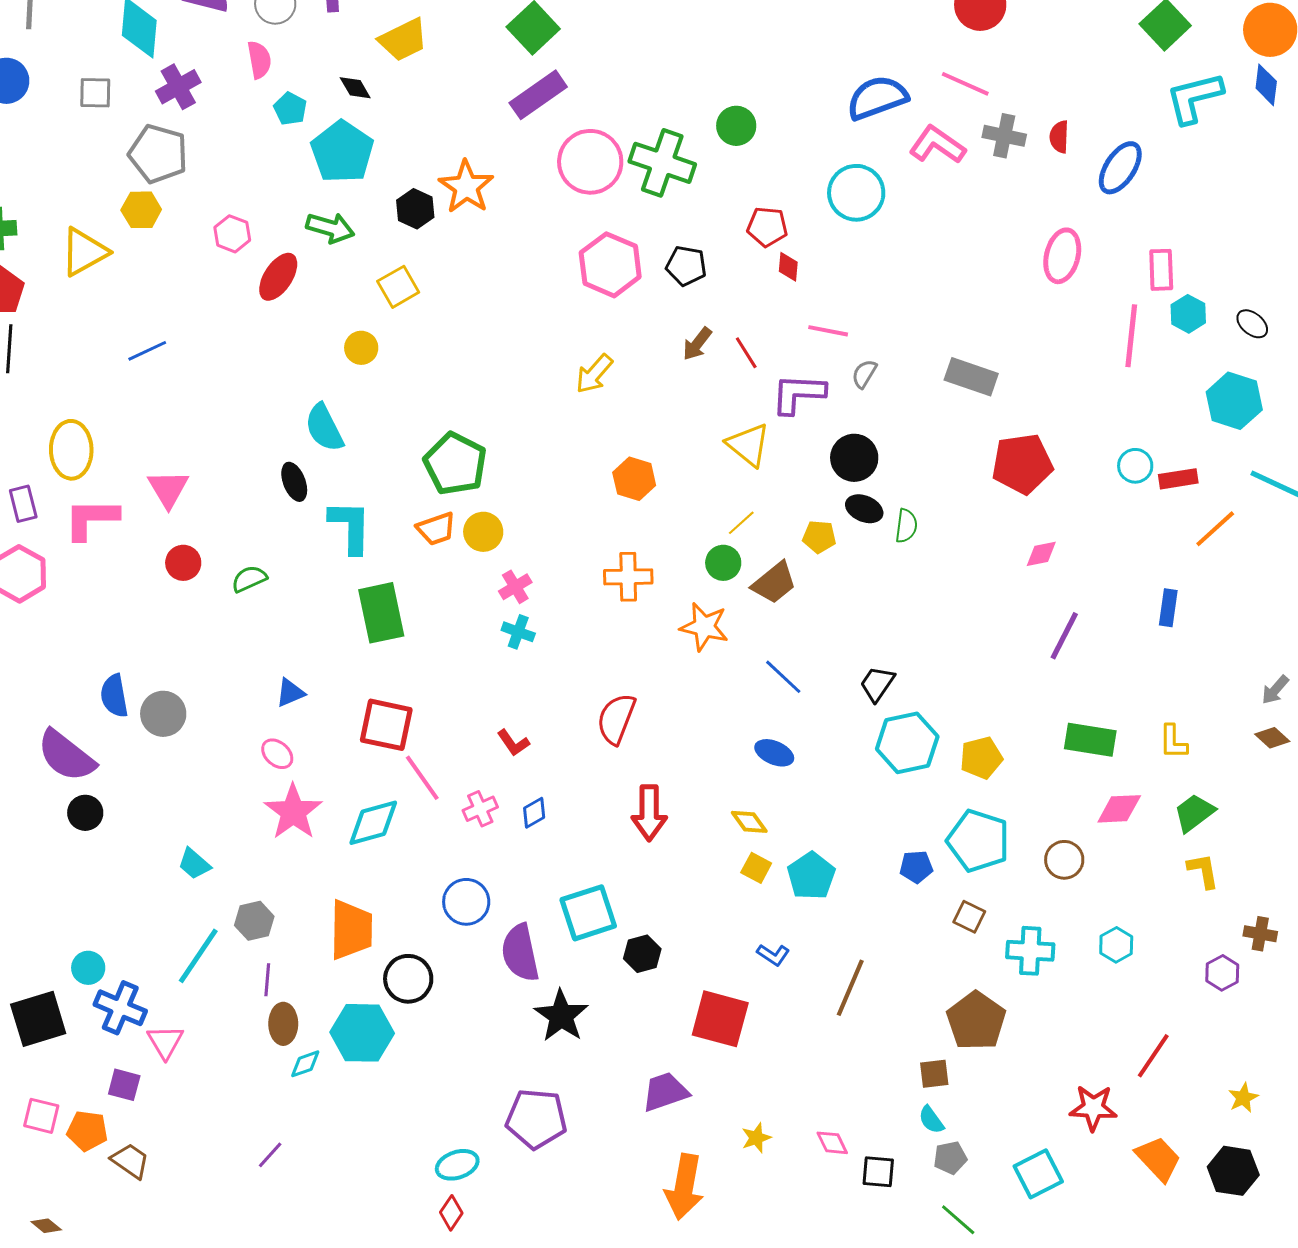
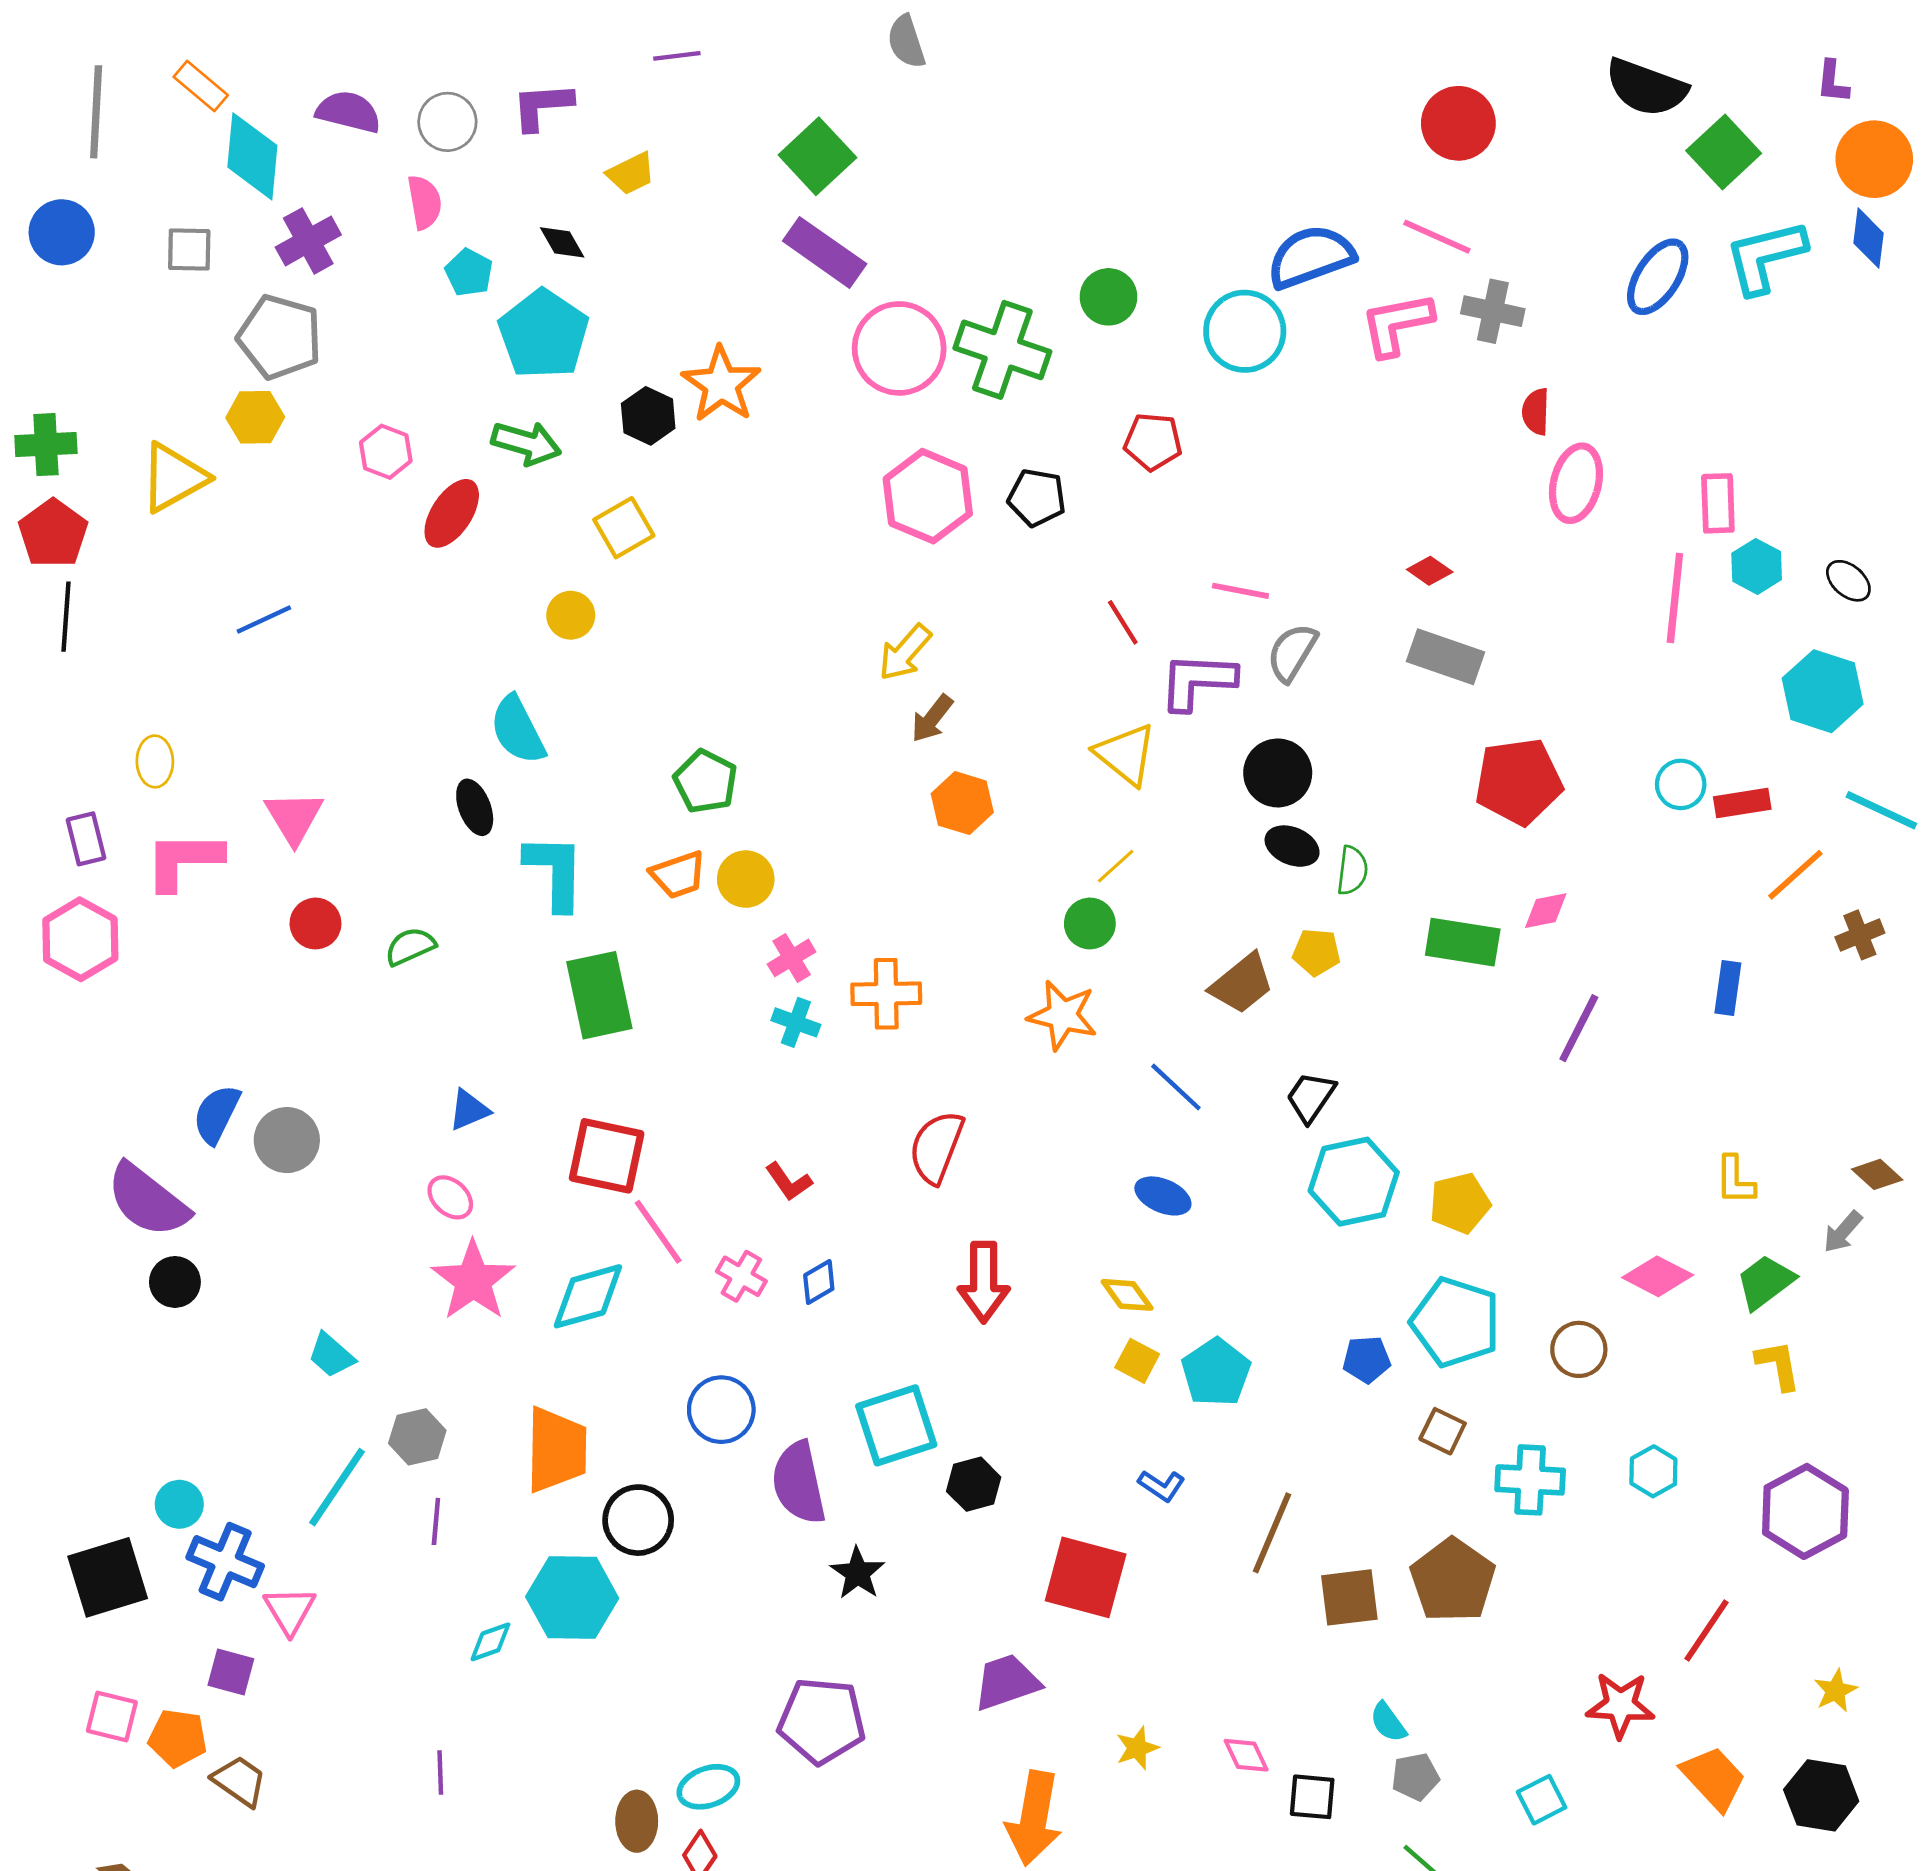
yellow trapezoid: (403, 40) -> (631, 174), size x0.7
purple rectangle: (538, 95) -> (825, 252), turned 70
red semicircle: (1059, 137) -> (1536, 412), moved
pink L-shape: (937, 145) -> (1397, 324), turned -46
blue ellipse: (1120, 168) -> (1658, 277), moved
cyan circle: (856, 193) -> (1245, 331), moved
red diamond: (788, 267) -> (1430, 571), moved, turned -60
brown arrow: (697, 344) -> (932, 718), moved
gray semicircle: (864, 374) -> (1292, 652), size x1.4
yellow ellipse: (71, 450) -> (155, 761), size x0.6
green pentagon: (455, 464) -> (706, 782), size x0.7
yellow pentagon: (819, 537) -> (1316, 952), moved
orange cross: (628, 577) -> (886, 994), moved
brown trapezoid: (774, 583) -> (1242, 984), moved
gray arrow: (1275, 690) -> (1843, 1232), moved
blue semicircle: (114, 696) -> (217, 1114), turned 36
green rectangle: (1090, 740) -> (1463, 942), moved
pink cross: (480, 809) -> (741, 1276), turned -36
pink diamond: (1119, 809) -> (1658, 1276), turned 30
brown cross: (1260, 934) -> (1860, 935), moved, turned -32
purple hexagon: (1222, 973) -> (1805, 1511), size x1.8
black star: (561, 1016) -> (858, 1573), size x0.7
brown ellipse: (283, 1024) -> (637, 1821), moved
brown square: (934, 1074) -> (1349, 1597), moved, size x1.4
purple line: (270, 1155) -> (440, 1772), turned -44
cyan square: (1038, 1174) -> (1542, 1800), size x0.7

